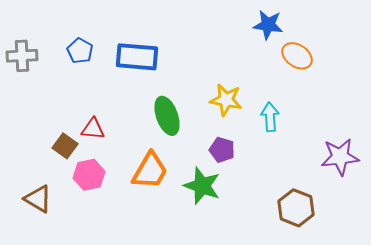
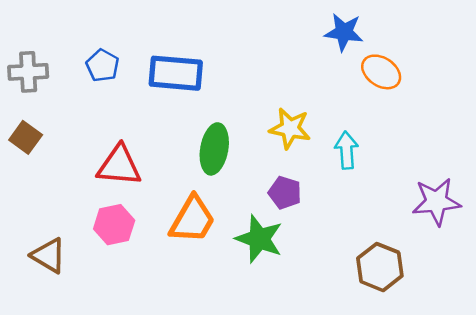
green ellipse: (167, 116) -> (214, 149), turned 30
red triangle: (93, 129) -> (119, 166), size x1.5
brown square: (65, 146) -> (26, 137), moved

